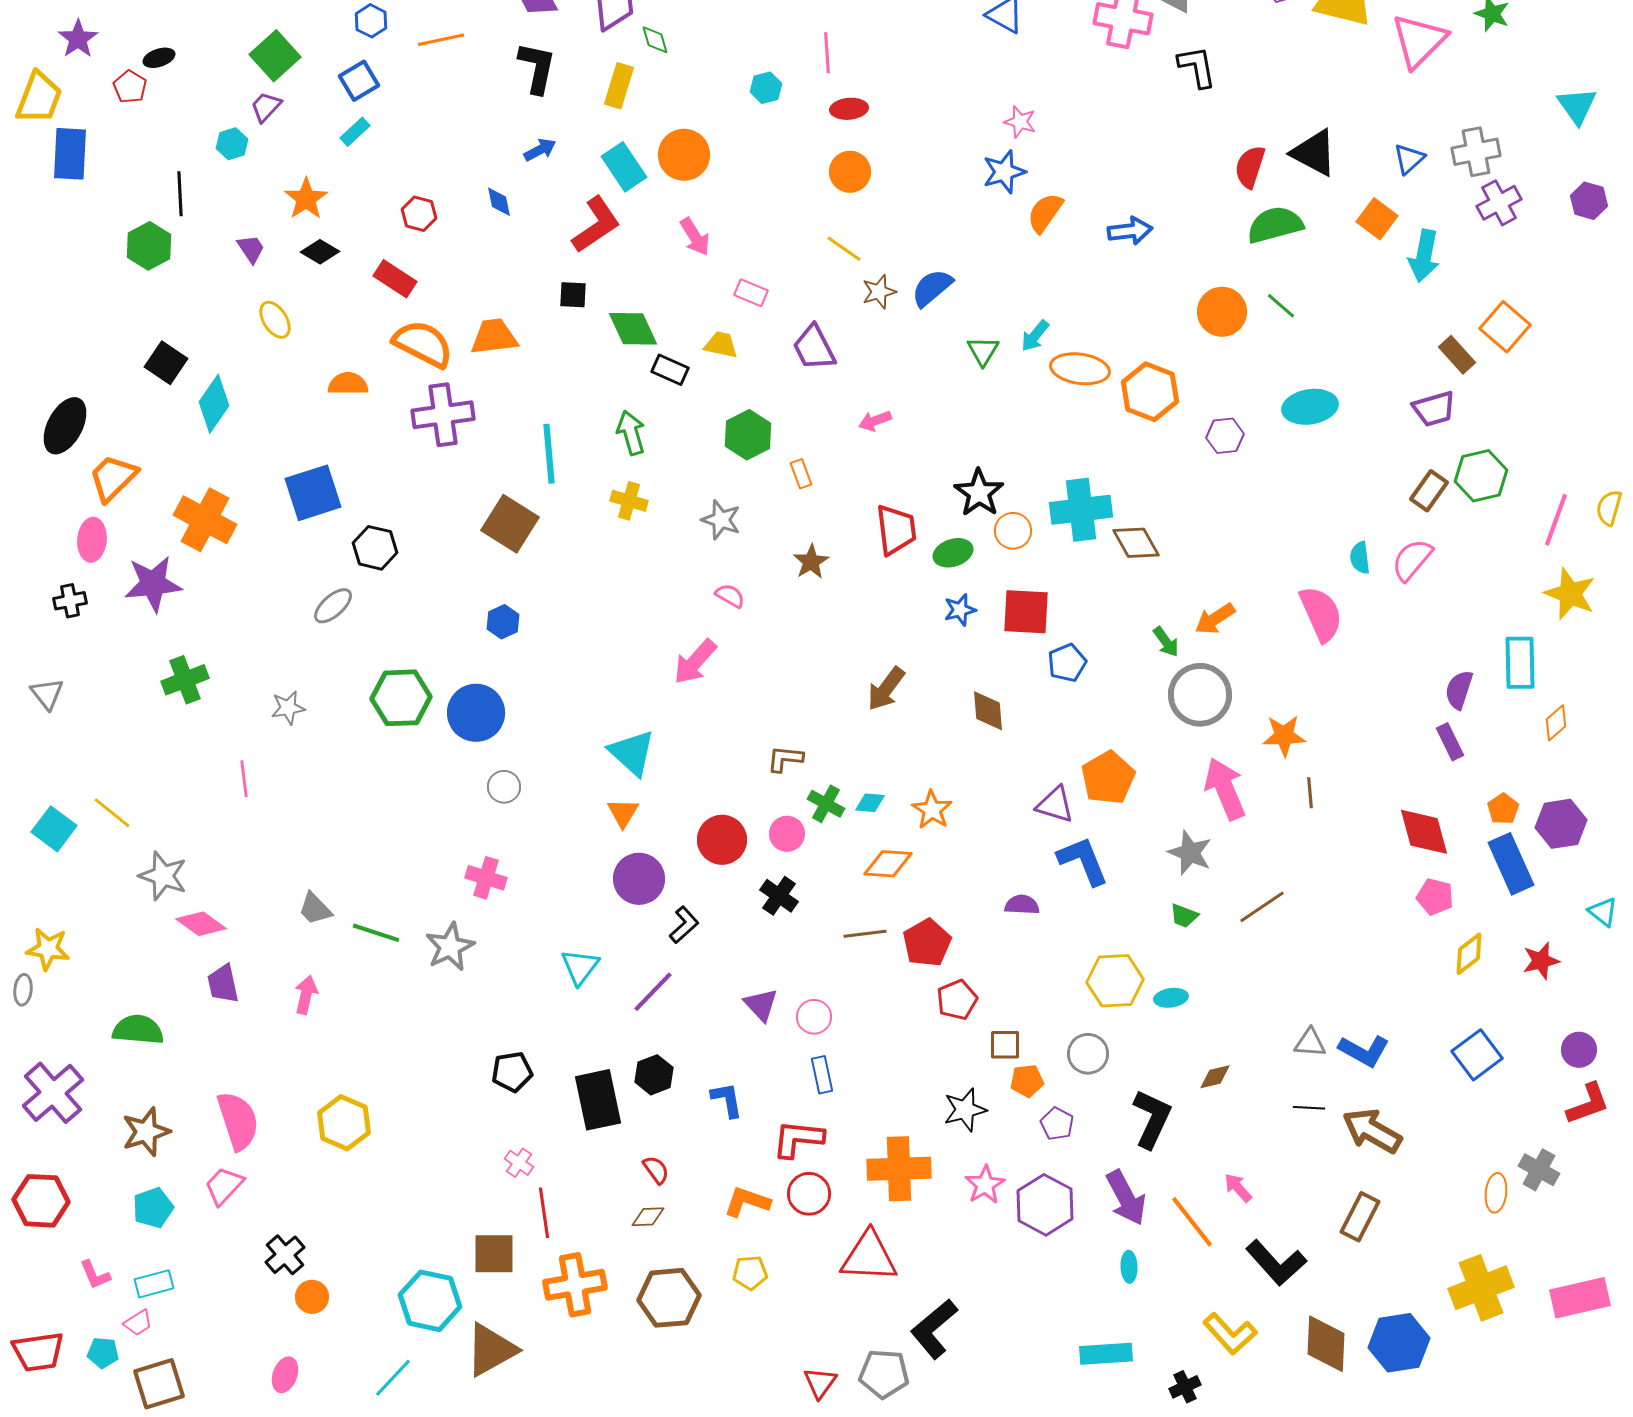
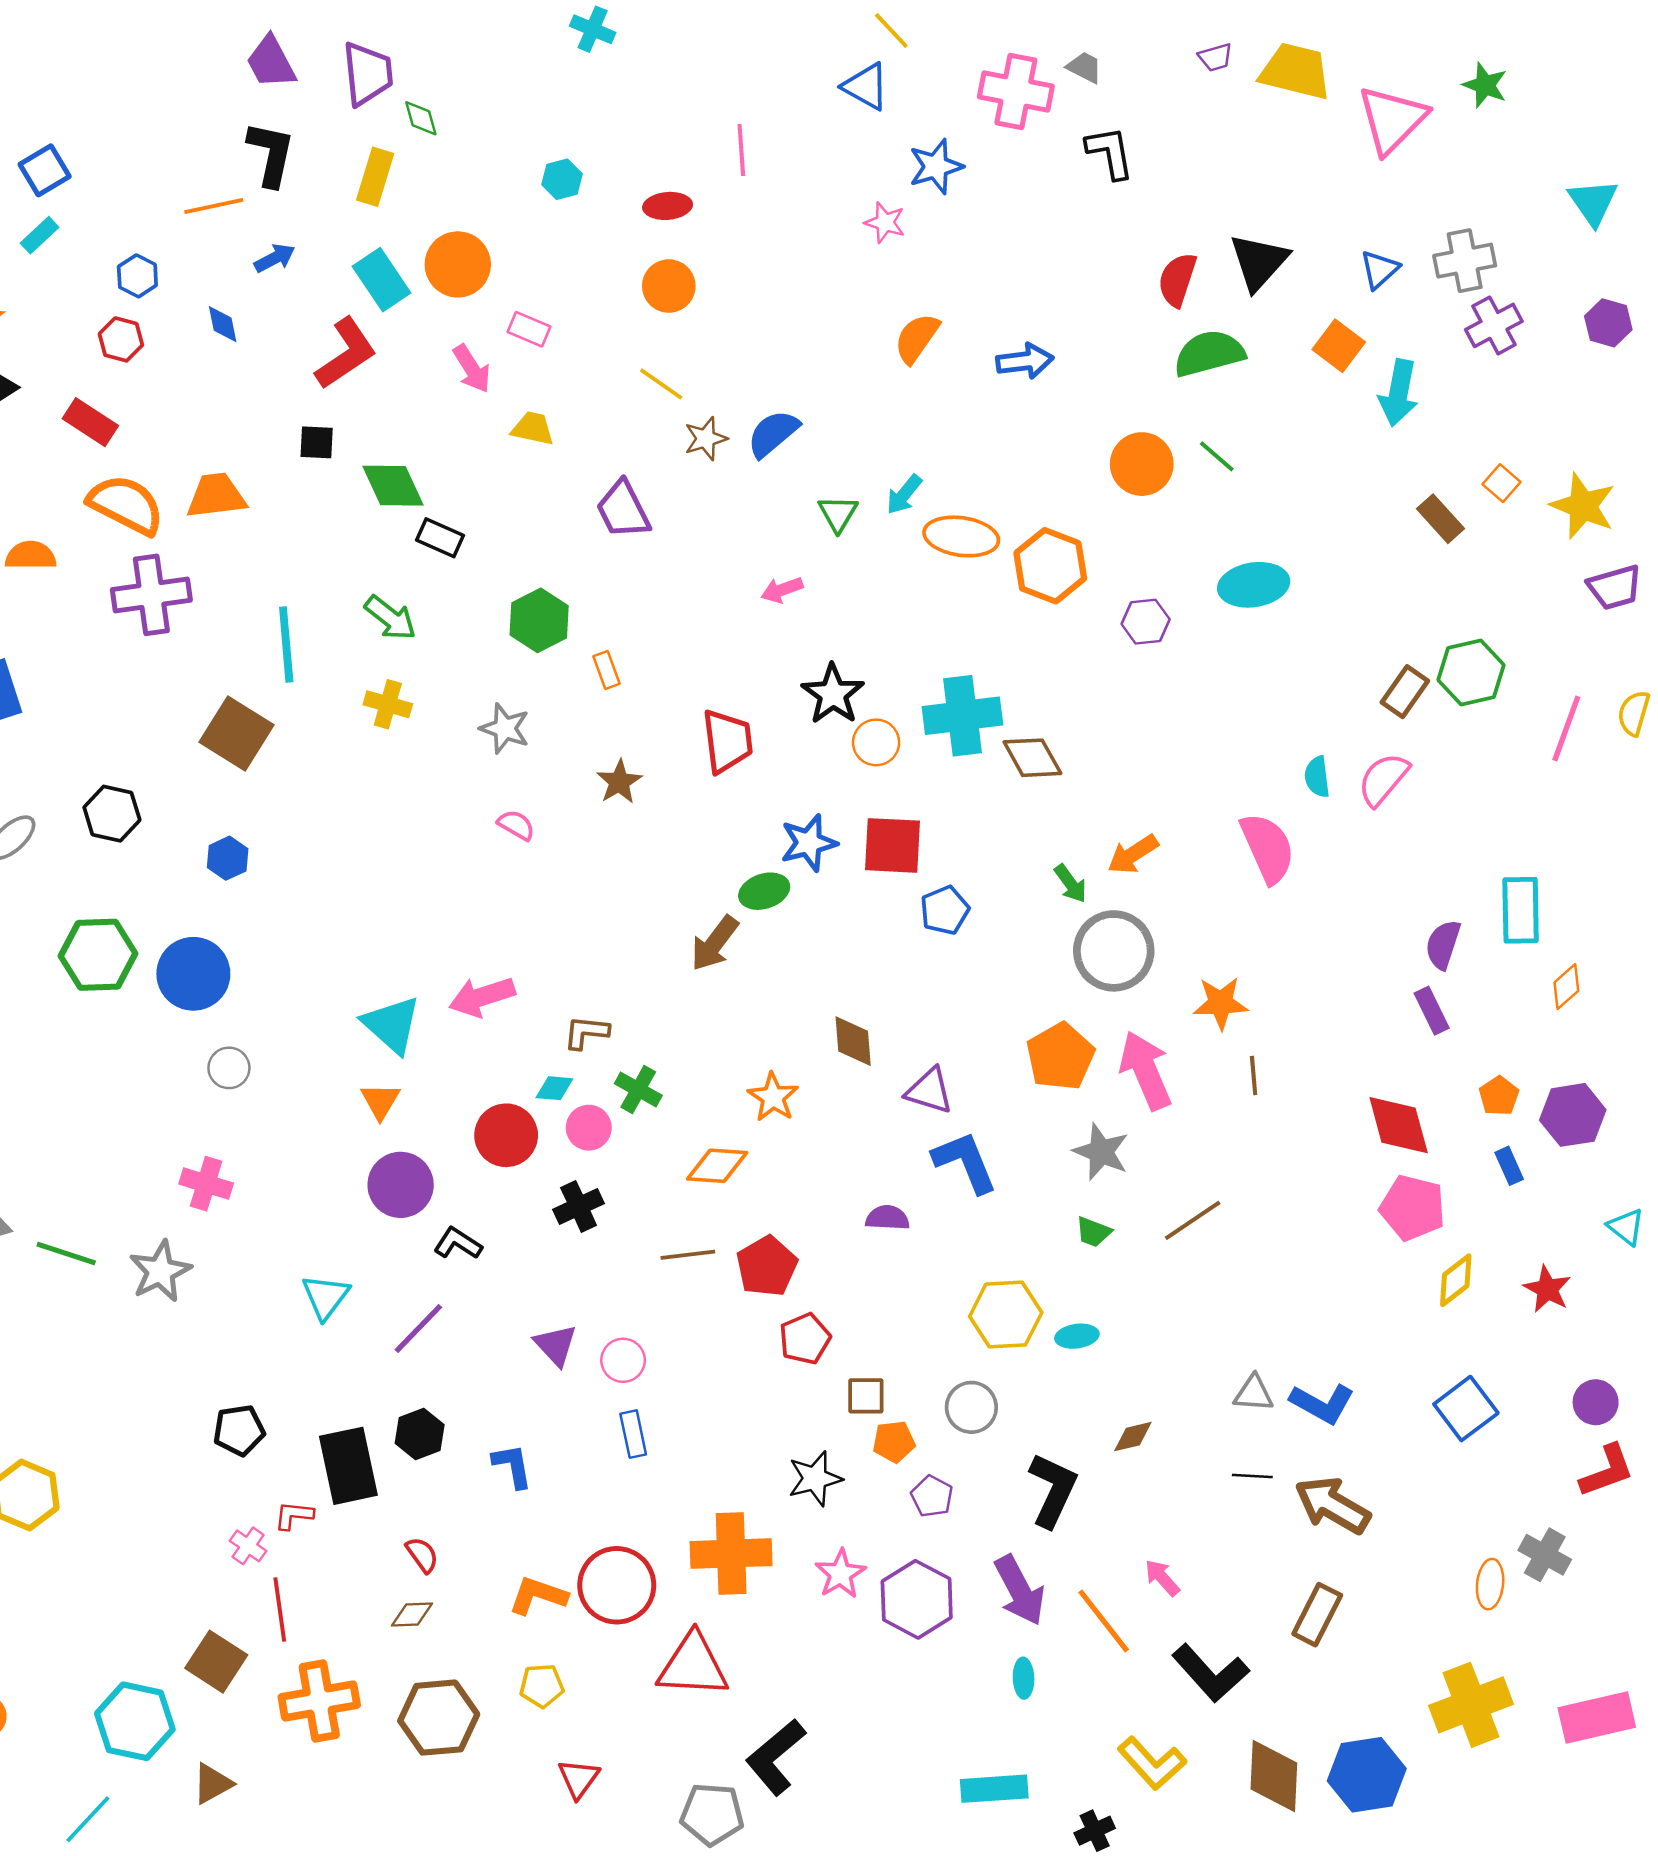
blue hexagon: (371, 21) -> (137, 276), moved
orange line: (441, 40) -> (214, 206), moved
pink line: (827, 53) -> (741, 150), moved
black triangle: (1314, 153) -> (1259, 262), turned 44
blue star: (1004, 172) -> (936, 167), moved
pink rectangle: (751, 293) -> (529, 329), moved
orange square: (1505, 327) -> (1502, 483), size x0.6
yellow trapezoid: (721, 345) -> (533, 428), moved
purple trapezoid: (1434, 409) -> (1615, 587), moved
pink arrow: (875, 421) -> (782, 590), moved
green arrow: (631, 433) -> (390, 618), turned 144
black hexagon: (375, 548) -> (112, 814), moved
green ellipse: (953, 553) -> (764, 891), moved
yellow star: (1570, 594) -> (1583, 506), moved
blue star: (960, 610) -> (809, 843), size x1.4
pink arrow: (695, 662) -> (482, 997), moved, turned 30
brown diamond: (988, 711) -> (853, 1041), moved
orange pentagon: (1108, 778) -> (1060, 1056), moved
cyan diamond: (870, 803) -> (554, 1088), moved
blue rectangle: (1511, 864) -> (1509, 1166), size x0.5
black cross: (779, 896) -> (579, 1206), turned 30
pink pentagon: (1435, 897) -> (1413, 1208), size x1.4
black L-shape: (684, 925) -> (458, 1243), turned -105
red star: (1541, 961) -> (1547, 1289), turned -30
red L-shape: (798, 1139) -> (294, 1515), moved, size x0.6
red circle: (809, 1194) -> (617, 1585), size x1.4
brown square: (494, 1254) -> (216, 1662), turned 33
brown triangle: (491, 1350) -> (212, 1784), size x0.6
red triangle: (820, 1383) -> (579, 1779), moved

